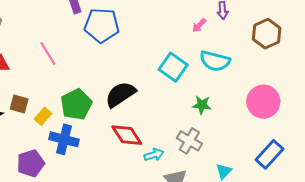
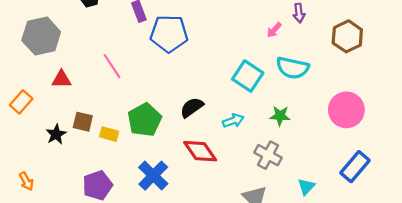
black semicircle: (120, 94) -> (192, 107), size x0.7
yellow rectangle: (43, 116) -> (109, 134), turned 66
blue cross: (64, 139) -> (153, 176), moved, turned 32
cyan arrow: (154, 155) -> (233, 121), moved

